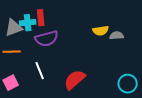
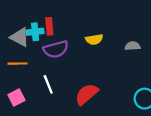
gray triangle: (14, 28) -> (20, 37), turned 48
yellow semicircle: (101, 31) -> (94, 39), moved

